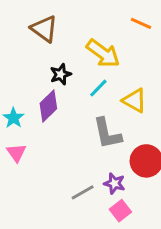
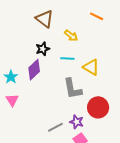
brown triangle: (44, 29) -> (44, 19), moved
yellow arrow: (103, 53) -> (71, 36), size x0.6
cyan line: (98, 88) -> (67, 59), turned 48

